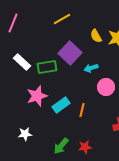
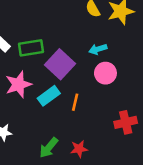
purple square: (70, 53) -> (60, 64), moved
cyan arrow: (91, 68) -> (98, 49), moved

